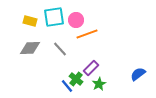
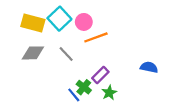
cyan square: (54, 17) -> (59, 19), turned -35
yellow rectangle: (30, 21) -> (33, 23), size x1.5
blue semicircle: (138, 74) -> (149, 67), moved, turned 49

